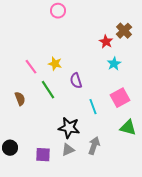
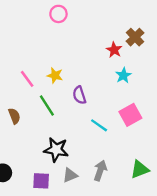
cyan line: (93, 107) -> (99, 125), turned -35
black star: (69, 128) -> (56, 150), moved
green triangle: (128, 128) -> (140, 169), moved, turned -36

